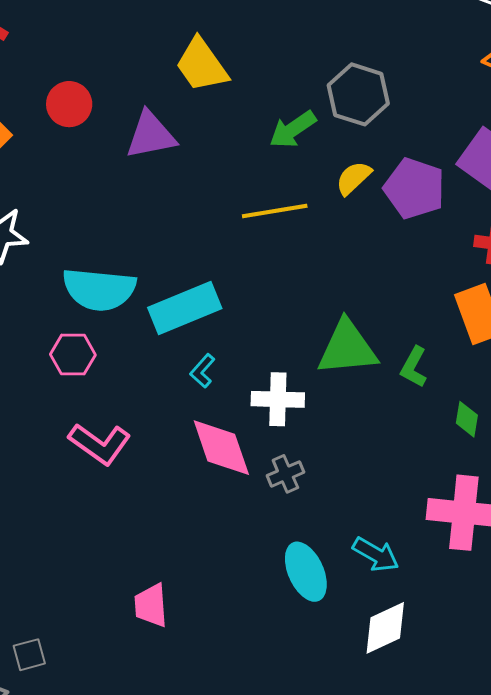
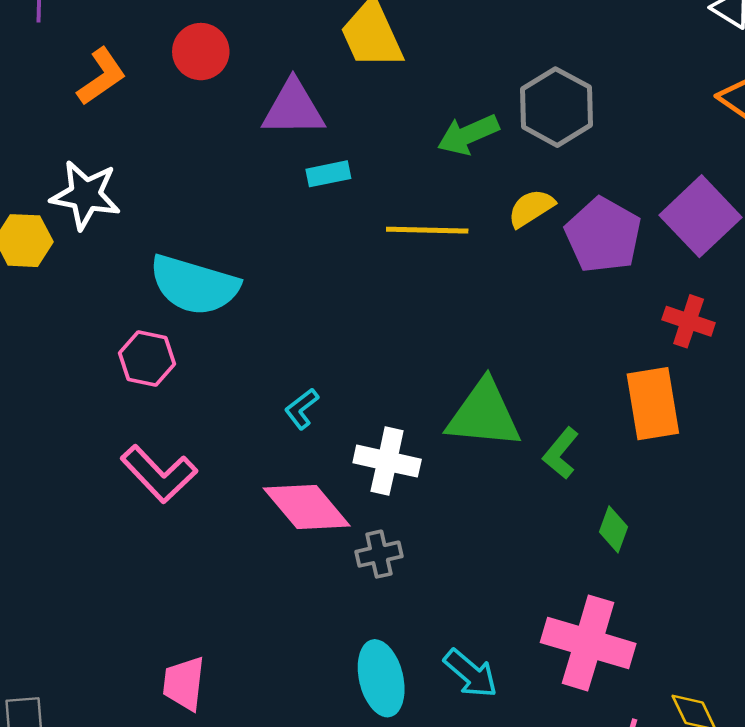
cyan rectangle: (185, 308) -> (328, 174), moved, size x0.5
pink diamond: (221, 448) -> (307, 507), turned -32

